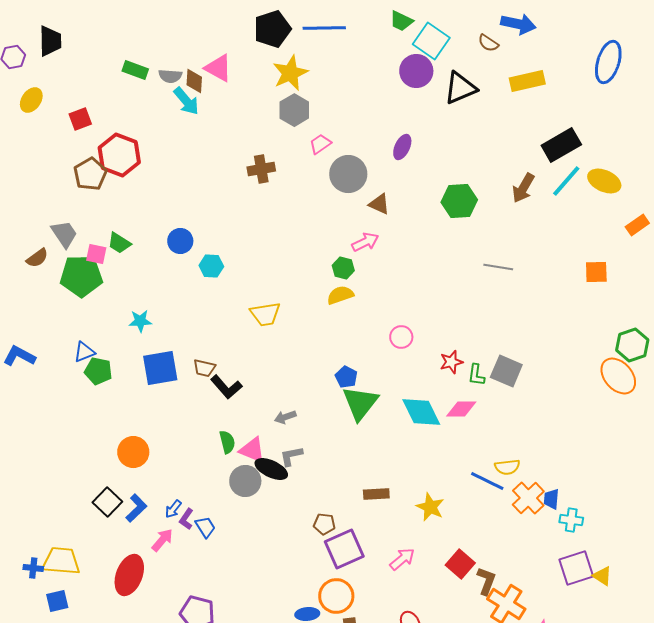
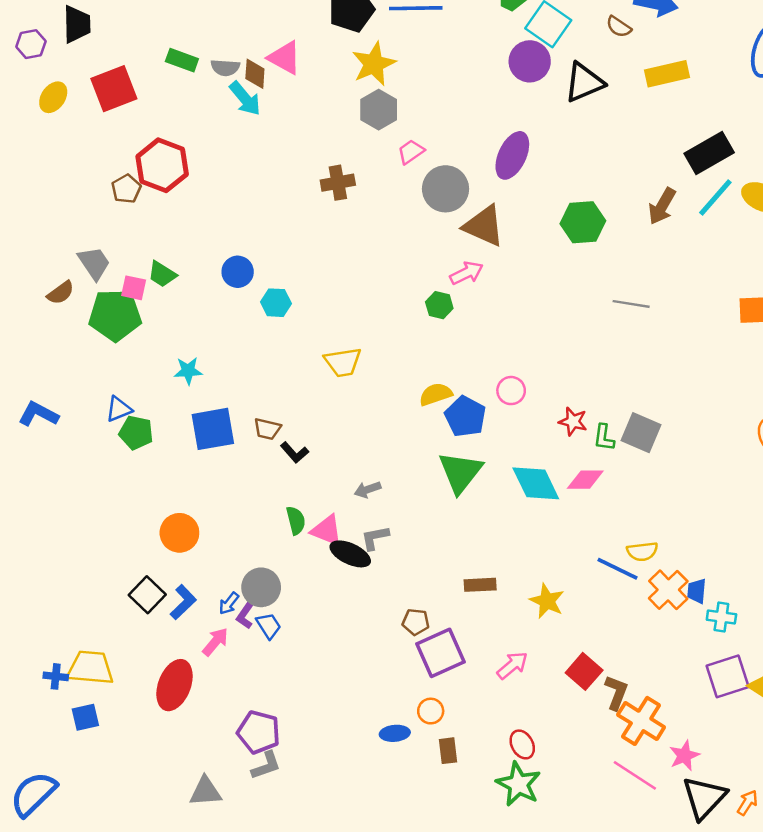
red square: (80, 119) -> (114, 89), moved, size x1.6
purple ellipse: (402, 147) -> (512, 155), size x1.5
brown pentagon: (90, 174) -> (126, 189), size x0.7
brown triangle: (379, 204) -> (484, 226), size x1.6
yellow semicircle: (340, 295) -> (436, 394), moved
red star: (451, 362) -> (573, 421), turned 30
blue pentagon: (346, 377) -> (465, 417), moved, size x1.5
black L-shape: (226, 387) -> (295, 452), size x0.7
gray circle: (245, 481) -> (261, 587), moved
orange circle: (336, 596) -> (431, 711), size x0.6

